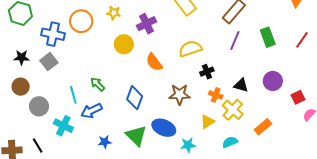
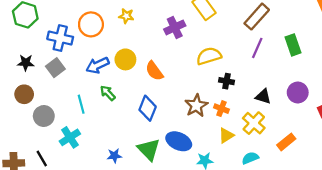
purple cross: (146, 24) -> (175, 27), moved
yellow circle: (124, 44) -> (125, 59), moved
orange semicircle: (154, 62) -> (154, 71), moved
black cross: (207, 72) -> (227, 81), turned 32
brown star: (180, 95) -> (196, 106), turned -30
orange cross: (216, 95) -> (221, 109), moved
blue arrow: (91, 111) -> (97, 65), moved
cyan cross: (63, 126) -> (70, 137), turned 30

